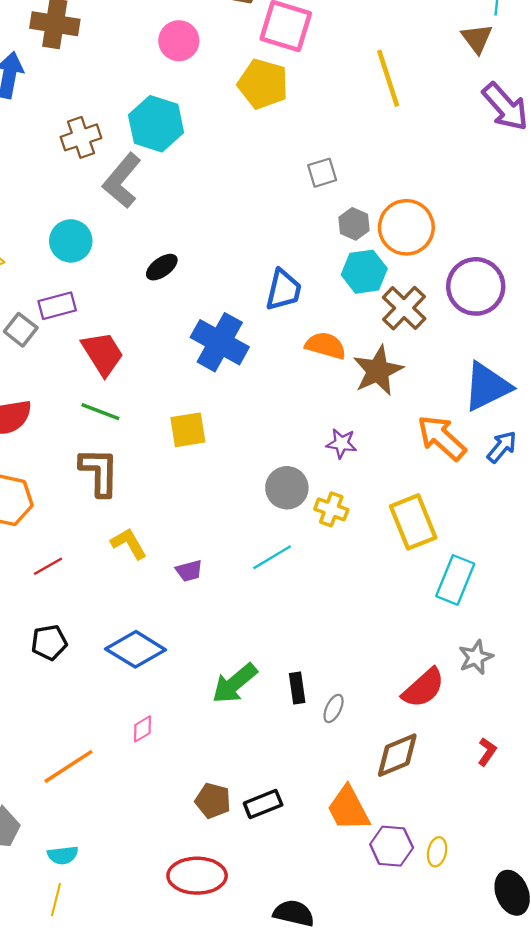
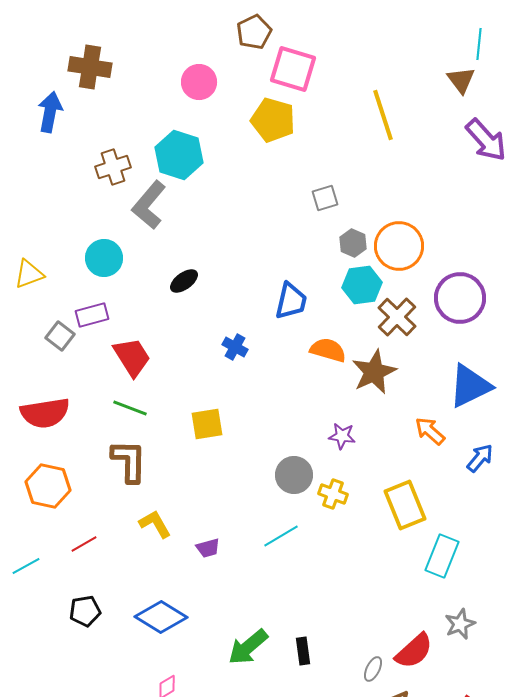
blue cross: (220, 342) -> (235, 347), size x0.5
orange arrow: (442, 438) -> (430, 431), size x0.7
blue arrow: (502, 447) -> (480, 458), moved
gray ellipse: (334, 708) -> (373, 669), moved

